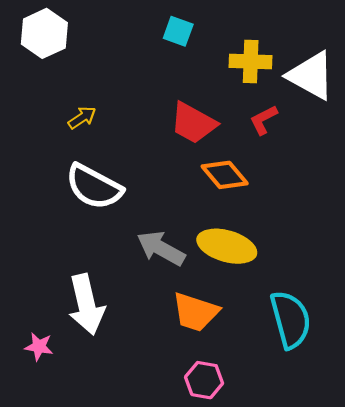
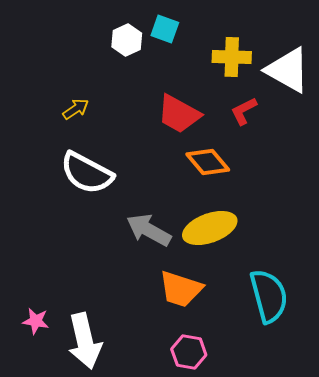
white hexagon: (44, 33) -> (127, 40), moved, size x0.7
yellow ellipse: (227, 246) -> (210, 228), turned -36
white arrow: (86, 304) -> (85, 341), moved

